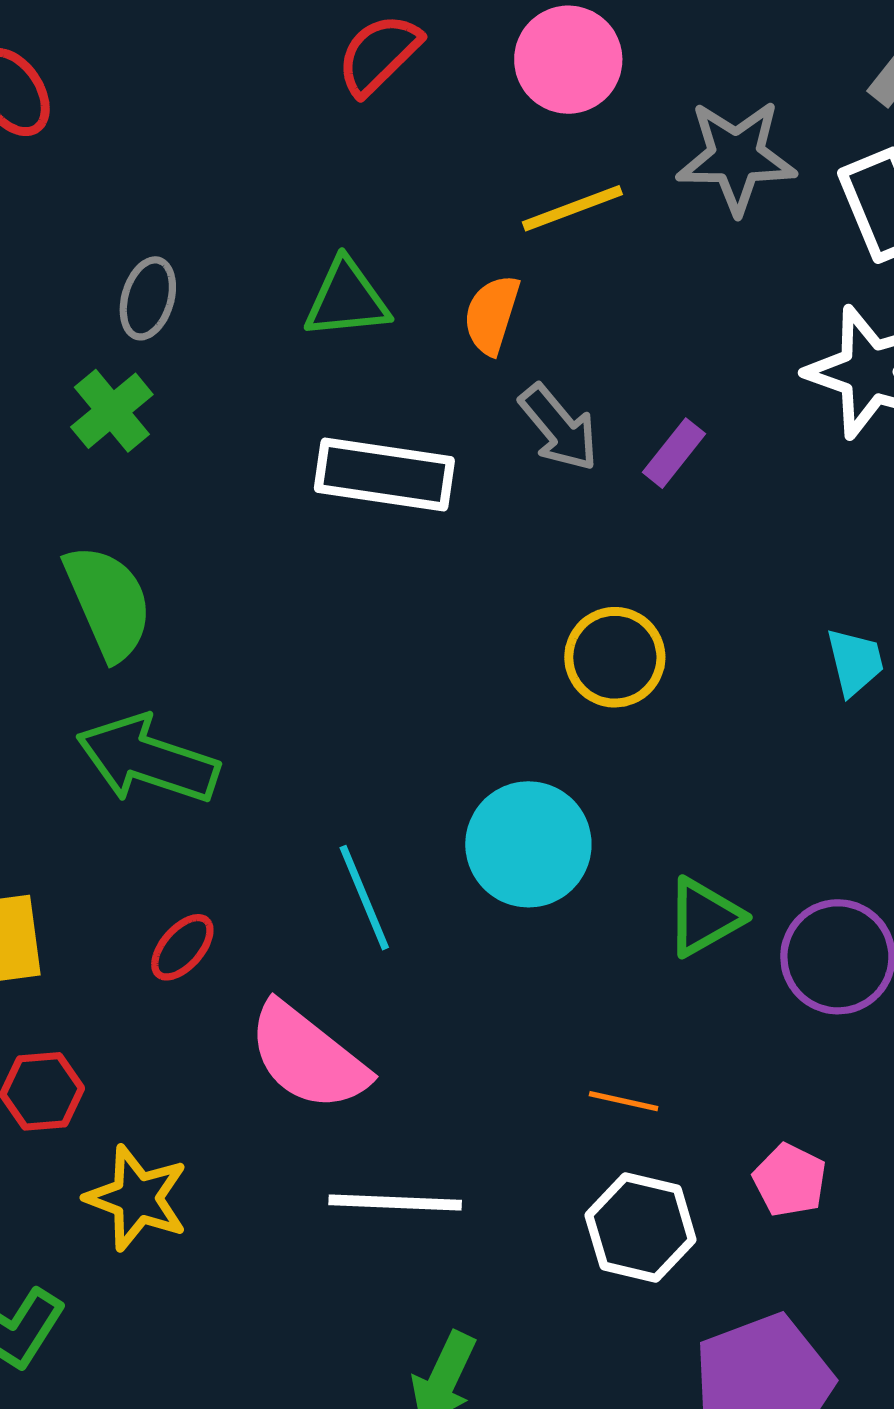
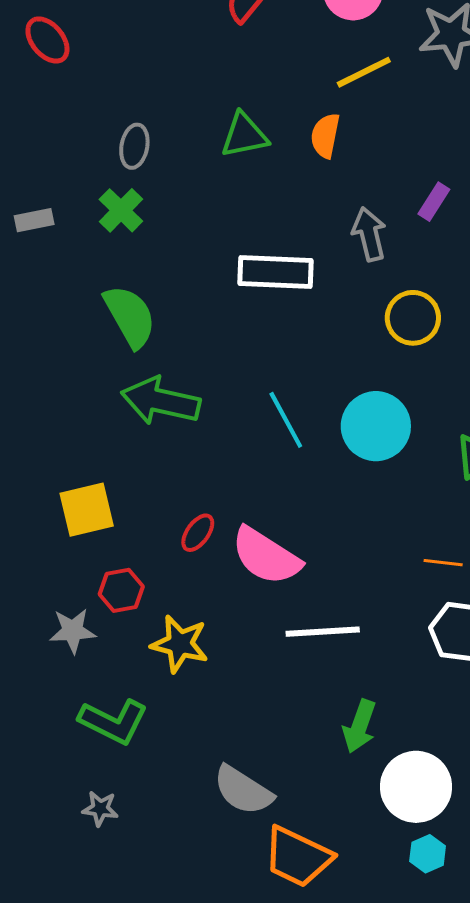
gray arrow: (559, 428) -> (369, 234), moved, turned -148
white rectangle: (384, 474) -> (276, 272), moved
cyan line: (364, 898) -> (286, 420), moved
red ellipse: (182, 947) -> (198, 533), moved

